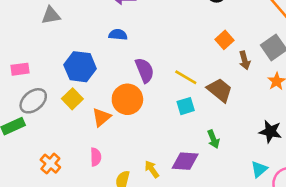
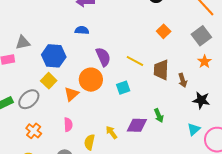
gray triangle: (51, 15) -> (23, 43), moved
brown arrow: (245, 60) -> (183, 80), moved
brown trapezoid: (220, 90) -> (161, 70), turned -125
gray ellipse: (33, 101) -> (29, 99), moved
cyan square: (186, 106) -> (123, 88), moved
green arrow: (213, 139) -> (159, 116), moved

